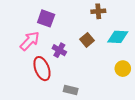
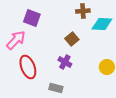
cyan diamond: (118, 37) -> (102, 24), moved
purple cross: (59, 50) -> (65, 62), moved

